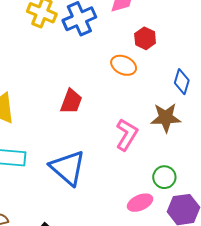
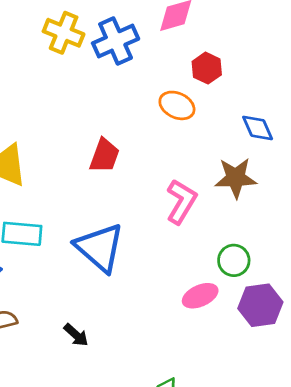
blue diamond: (182, 82) -> (258, 128), turned -40

